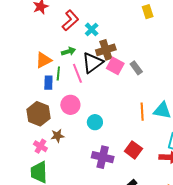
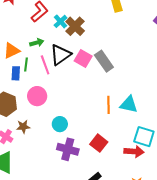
brown cross: (106, 50) -> (75, 26), moved, turned -30
gray rectangle: (136, 68) -> (104, 61), size x1.5
cyan circle: (95, 122) -> (60, 124), moved

